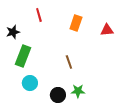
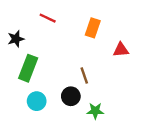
red line: (39, 15) -> (48, 18), turned -48
red triangle: (107, 30) -> (121, 50), moved
black circle: (58, 95) -> (71, 96), moved

